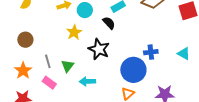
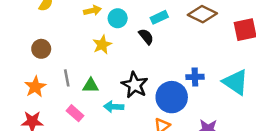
black star: (99, 49) -> (135, 85), moved
cyan triangle: (184, 54) -> (236, 82), size x1.6
green triangle: (68, 66) -> (91, 86), turned 48
pink rectangle: (49, 83) -> (75, 113), moved

